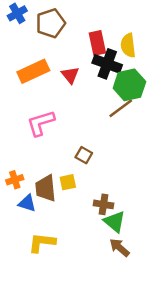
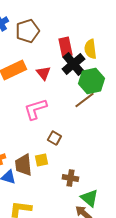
black cross: (107, 64) -> (73, 64), turned 30
pink L-shape: (41, 123) -> (35, 109), moved
green triangle: (115, 222) -> (89, 198), moved

